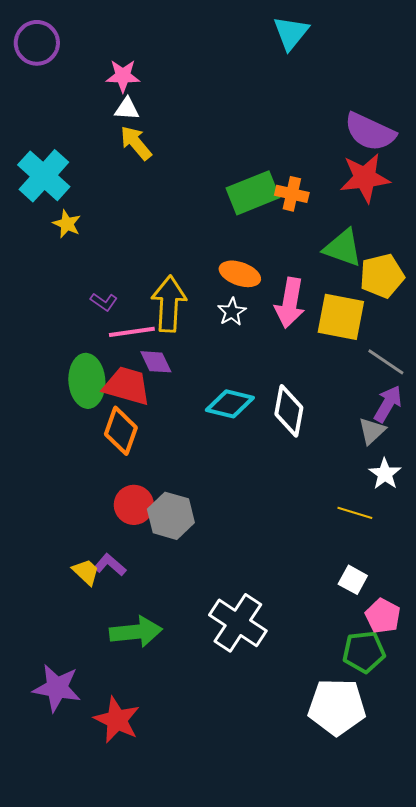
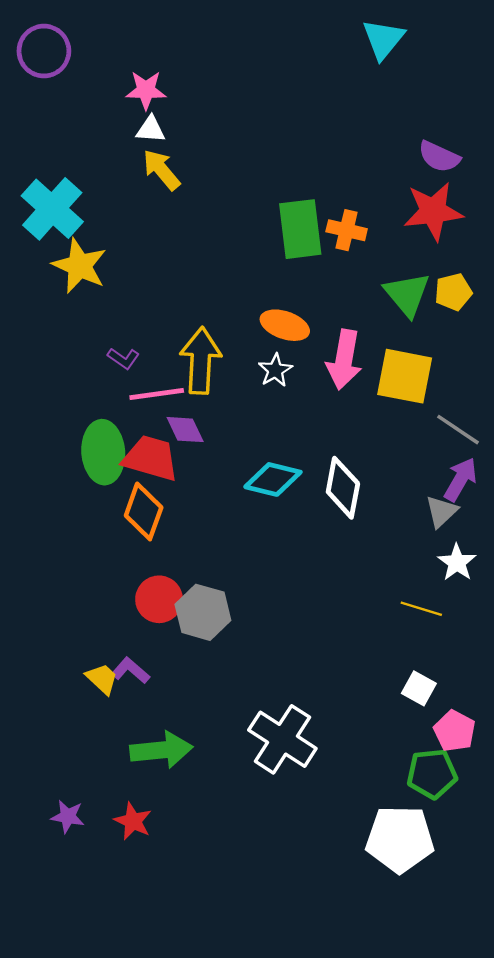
cyan triangle: (291, 33) -> (383, 39), moved
purple semicircle: (370, 132) -> (439, 157), size x0.7
green rectangle: (253, 193) -> (300, 229), turned -75
yellow star: (67, 224) -> (80, 266), size x1.6
green triangle: (343, 248) -> (407, 294), turned 30
yellow pentagon: (382, 276) -> (453, 292), moved, size x0.7
purple star: (57, 688) -> (68, 816), size x0.6
red star: (117, 720) -> (133, 821), moved, size x0.7

